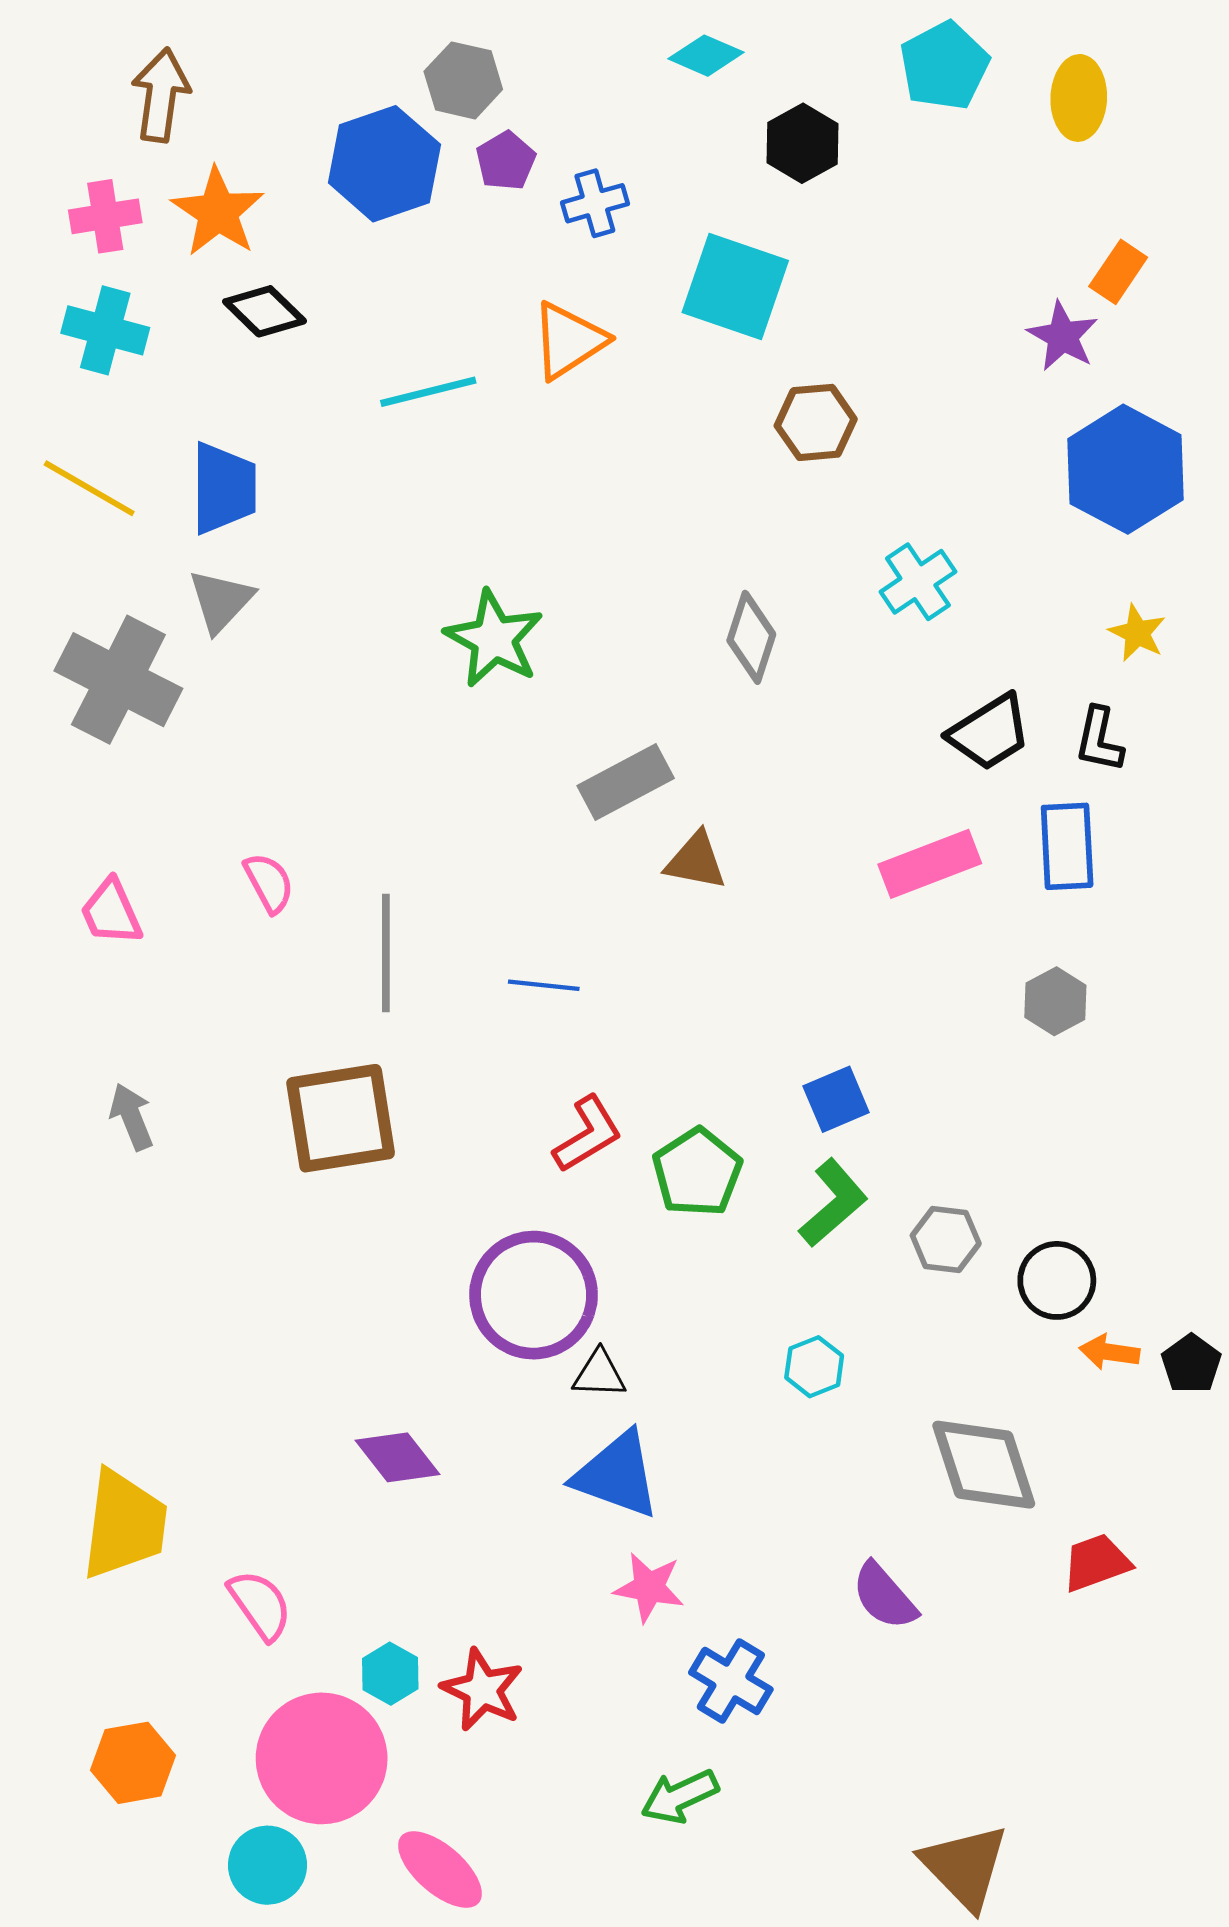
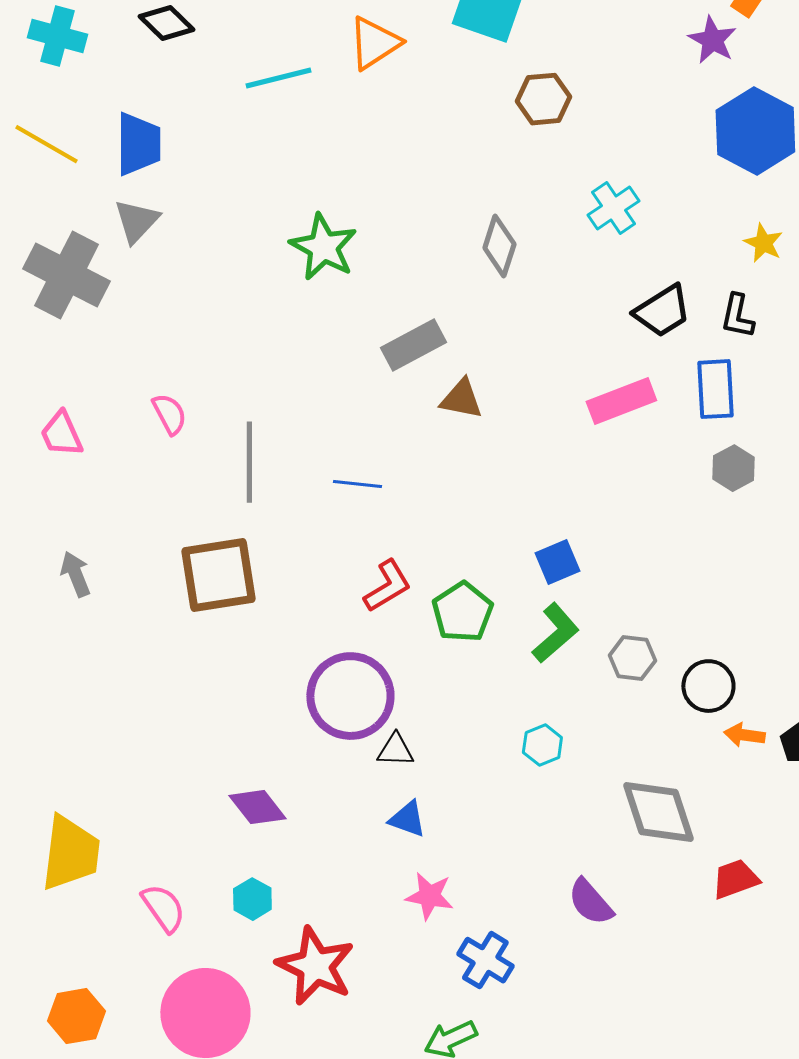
gray hexagon: (1055, 1001) -> (733, 468), moved
blue triangle: (617, 1475) -> (407, 819), size x0.6
cyan hexagon: (390, 1674) -> (252, 899), moved
red star: (482, 1690) -> (315, 966), size x1.4

